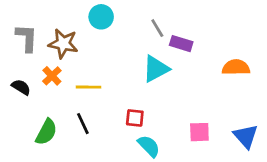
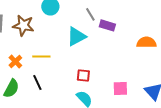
cyan triangle: (156, 69) -> (76, 36), moved
orange cross: (52, 76) -> (15, 61), moved
red square: (135, 118) -> (83, 75), moved

